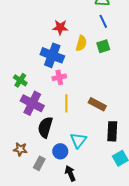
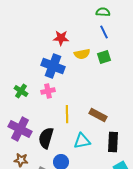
yellow semicircle: (81, 43) -> (82, 54), turned 63
pink cross: (59, 77) -> (48, 91), moved
purple cross: (32, 103) -> (20, 129), moved
cyan triangle: (78, 140) -> (82, 141), moved, turned 42

